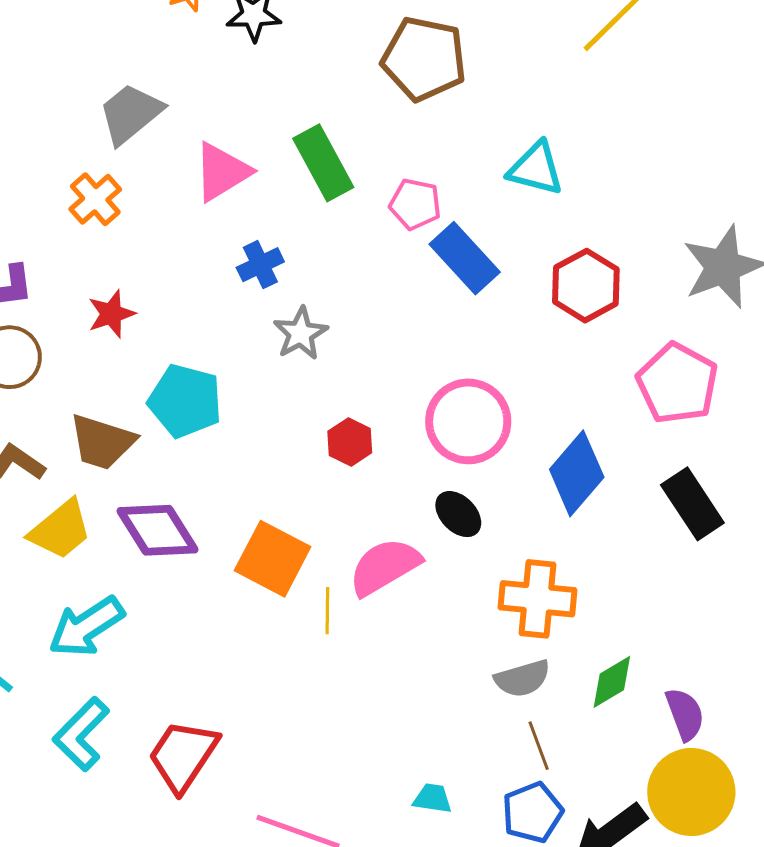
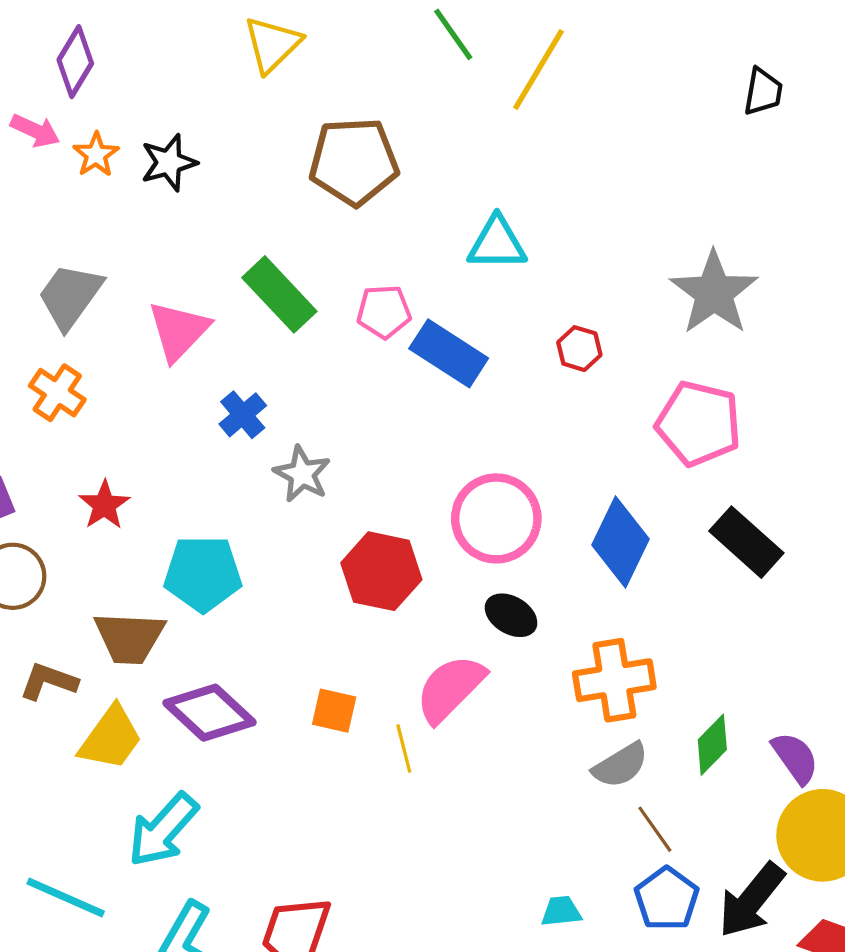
red hexagon: (586, 286) -> (579, 349), size x0.6
red hexagon: (350, 442) -> (381, 571), size x1.6
orange square: (273, 559) -> (334, 711), size x0.6

